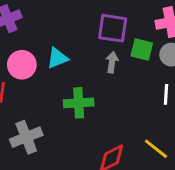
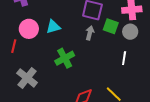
green cross: (79, 103) -> (65, 58), turned -30
gray cross: (26, 137) -> (27, 78), turned -35

